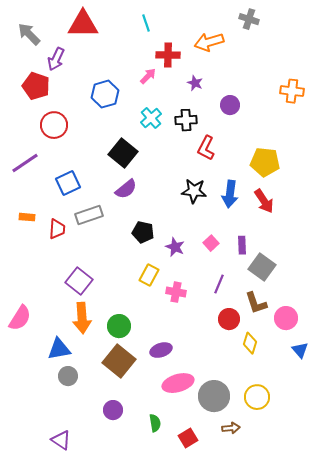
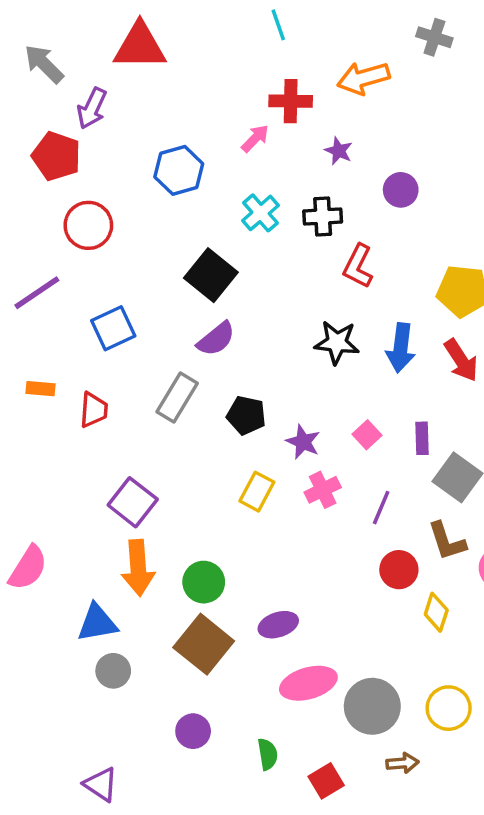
cyan line: (146, 23) -> (278, 25), moved
gray rectangle: (89, 215) -> (177, 398), moved, turned -40
pink cross: (176, 292) -> (323, 490), moved, turned -36

